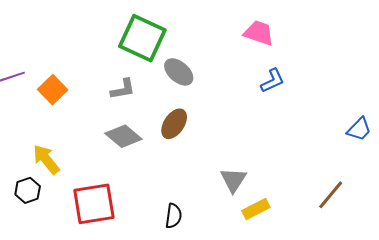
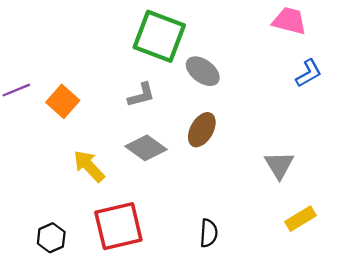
yellow arrow: (46, 159) -> (89, 166), moved
gray triangle: (233, 180) -> (279, 165), moved
black hexagon: (28, 190) -> (51, 238), moved

